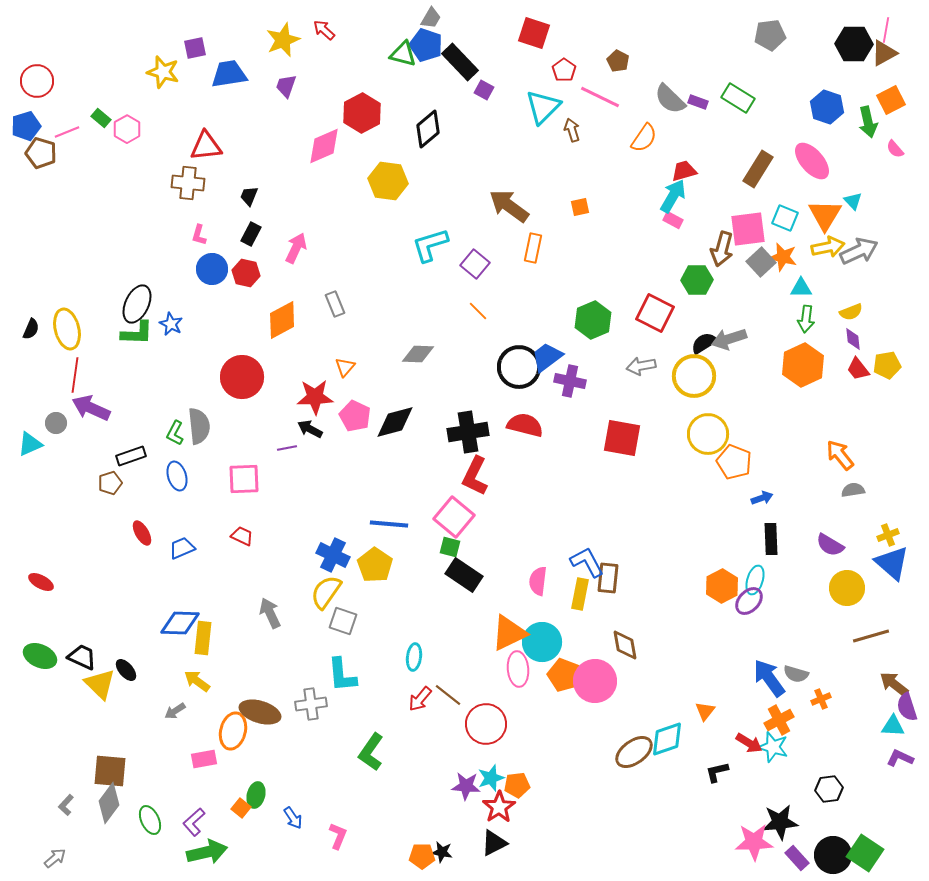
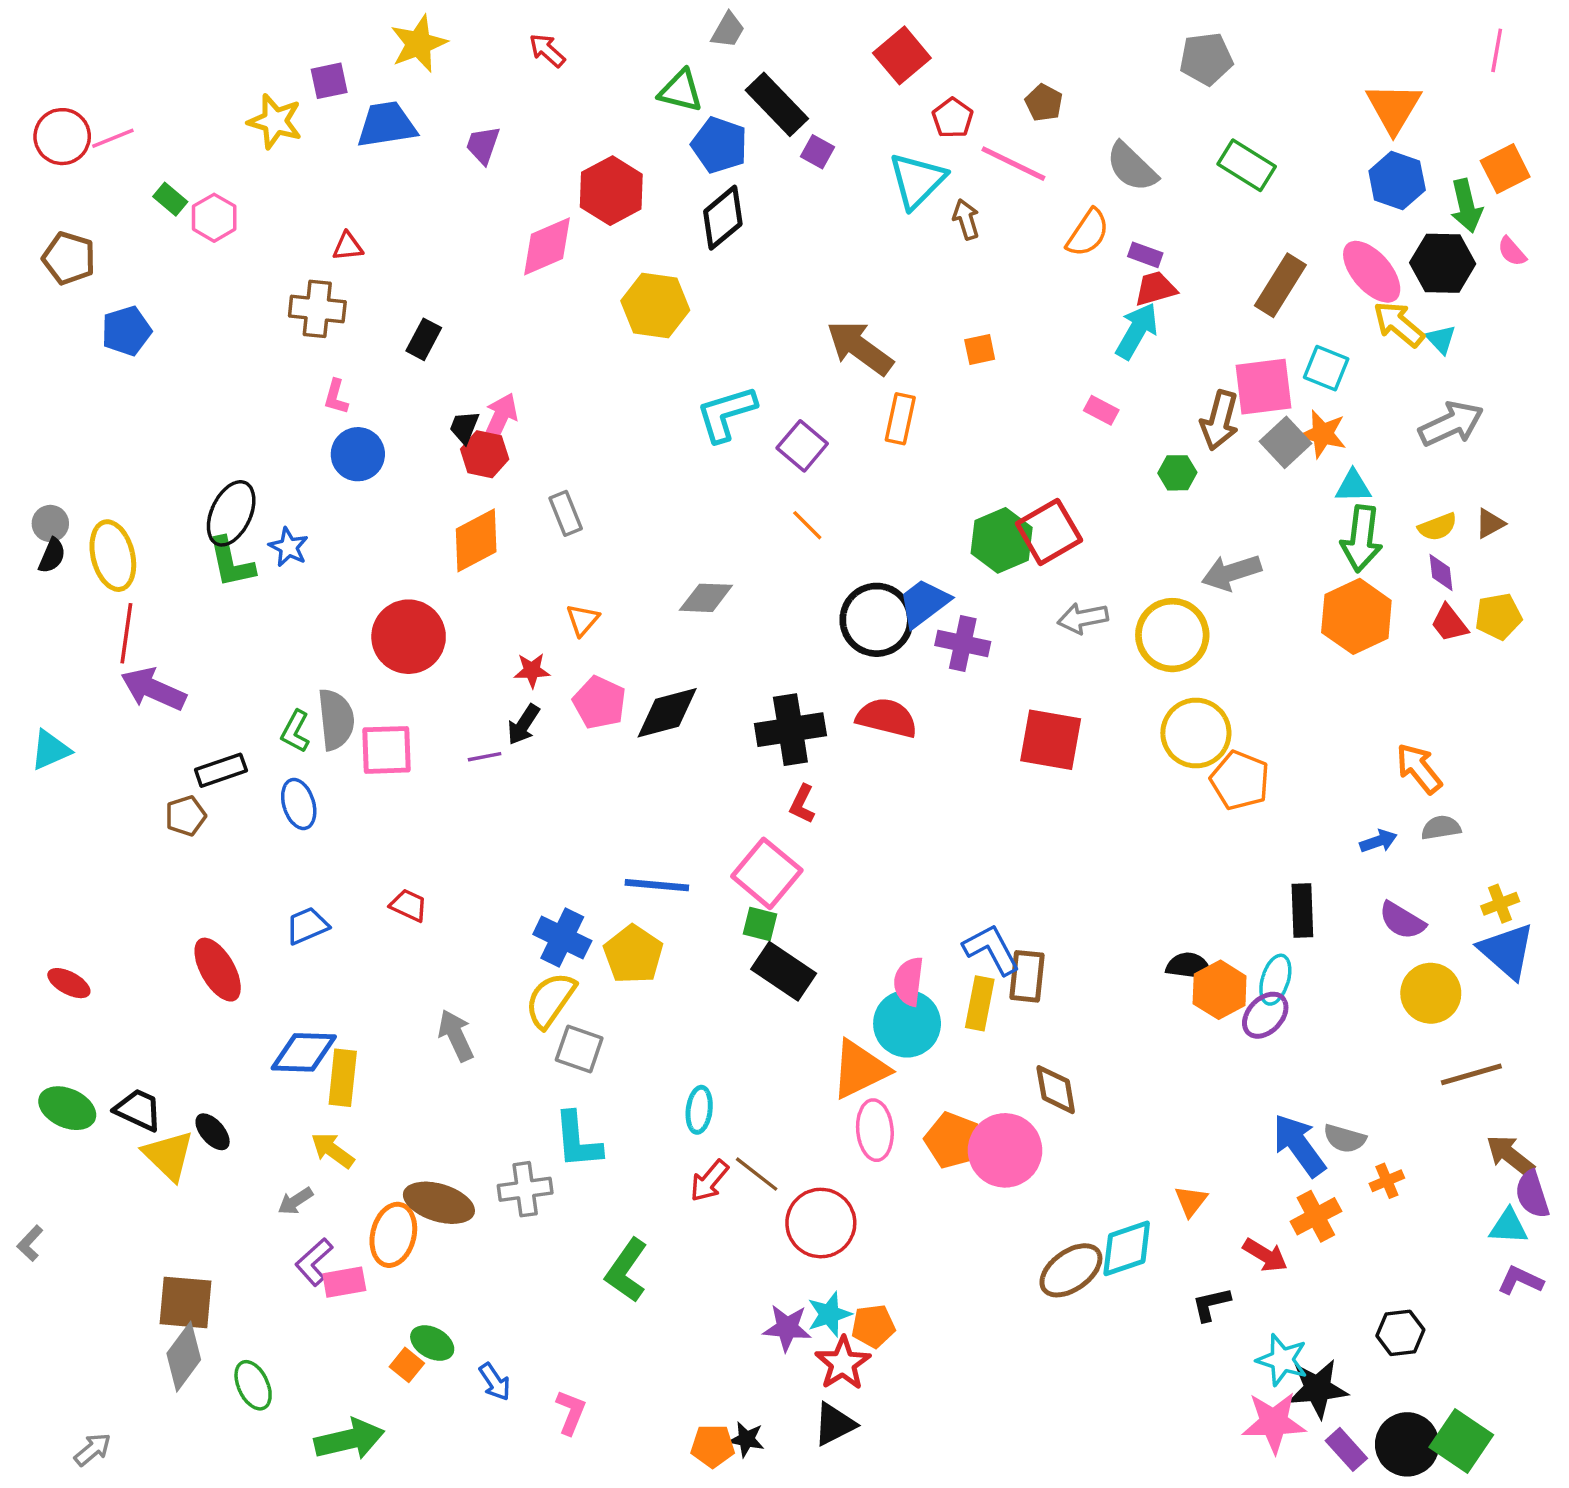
red square: (534, 33) -> (902, 55), turned 32
gray pentagon: (770, 35) -> (1206, 59), moved
yellow star: (283, 40) -> (419, 44), moved
black hexagon: (854, 44) -> (1443, 263), moved
blue pentagon: (426, 45) -> (719, 145), moved
brown triangle: (884, 53) -> (1490, 523), moved, size x0.7
purple rectangle: (698, 102) -> (1145, 255), moved
blue pentagon: (26, 126) -> (126, 331), moved
pink line: (67, 132) -> (113, 138), moved
red triangle: (206, 146) -> (348, 246), size x0.6
black trapezoid: (249, 196) -> (464, 427), moved
orange triangle: (825, 215) -> (1394, 108), moved
pink rectangle: (673, 220) -> (1101, 410), moved
black rectangle: (251, 234) -> (424, 339), moved
yellow arrow: (828, 247) -> (1399, 324), moved, turned -128
red hexagon: (246, 273) -> (485, 454), moved
green hexagon: (697, 280) -> (1177, 473), size x0.7
red square: (655, 313) -> (1049, 532), moved, turned 33
green arrow: (806, 319) -> (1362, 539), size x1.4
green L-shape: (137, 333) -> (231, 562), turned 76
black semicircle: (704, 343) -> (1189, 966), moved, turned 40
red star: (315, 397) -> (532, 670), size x0.6
gray circle: (56, 423) -> (50, 523), moved
black arrow: (310, 429) -> (523, 725), turned -85
red L-shape: (475, 476) -> (802, 804), size x0.6
pink square: (244, 479) -> (387, 750), moved
blue arrow: (762, 498) -> (1378, 841), moved
red ellipse: (142, 533) -> (218, 970), moved, size x1.5
cyan circle: (542, 642) -> (907, 1024), moved
cyan star: (773, 747) -> (1282, 1360), moved
green ellipse: (256, 795) -> (432, 1343), turned -75
gray L-shape: (66, 805) -> (30, 1243), moved
purple L-shape: (194, 822) -> (314, 1262), moved

